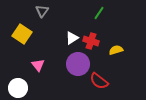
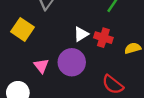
purple circle: (78, 64) -> (72, 62), moved

